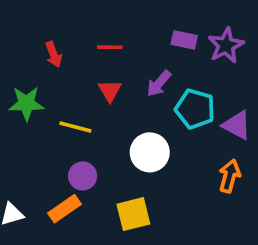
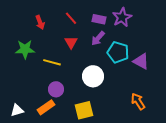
purple rectangle: (184, 40) -> (99, 19), moved
purple star: (226, 45) -> (122, 17), moved
red line: (110, 47) -> (71, 18), turned 48
orange arrow: (230, 176) -> (138, 101), moved, turned -48

